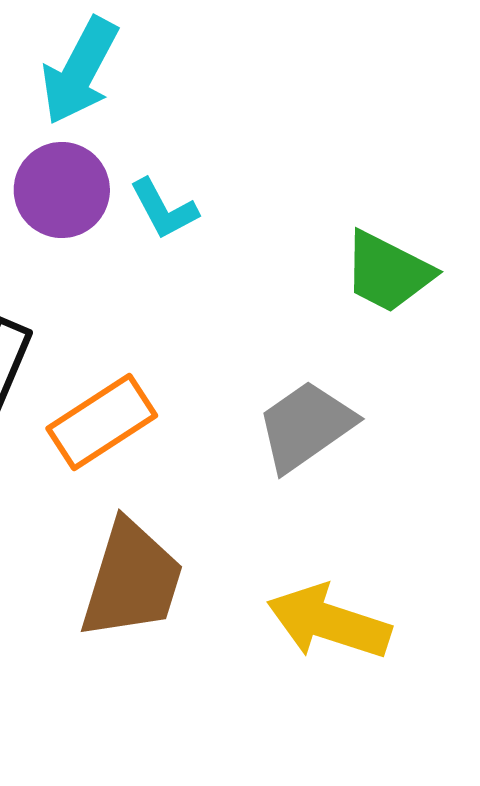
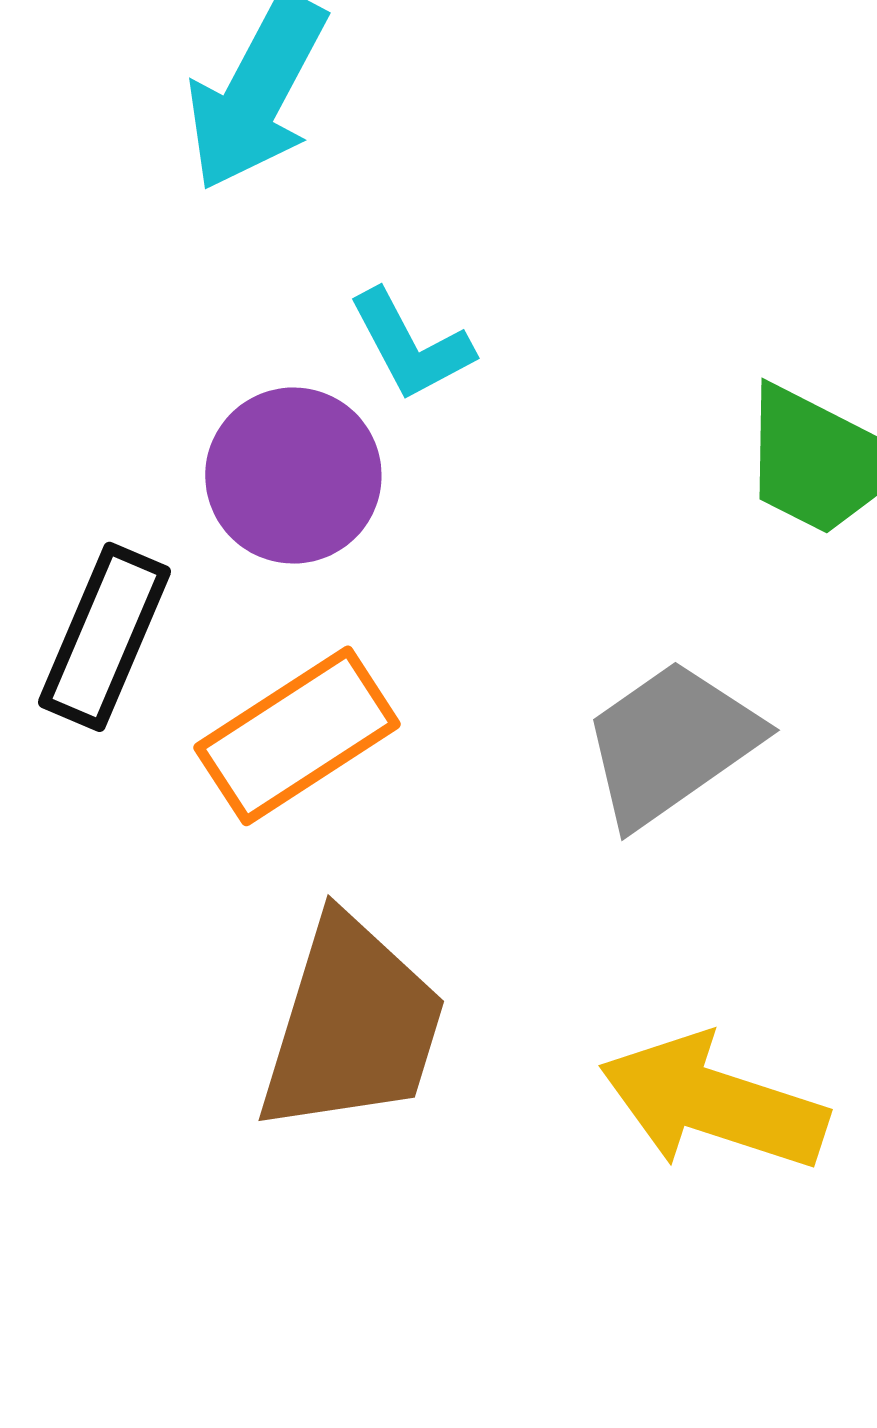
purple circle: (62, 190) -> (293, 476), moved

